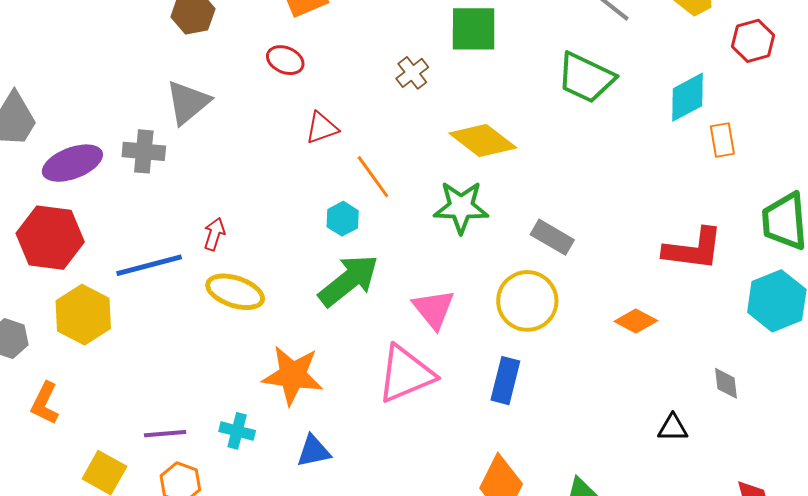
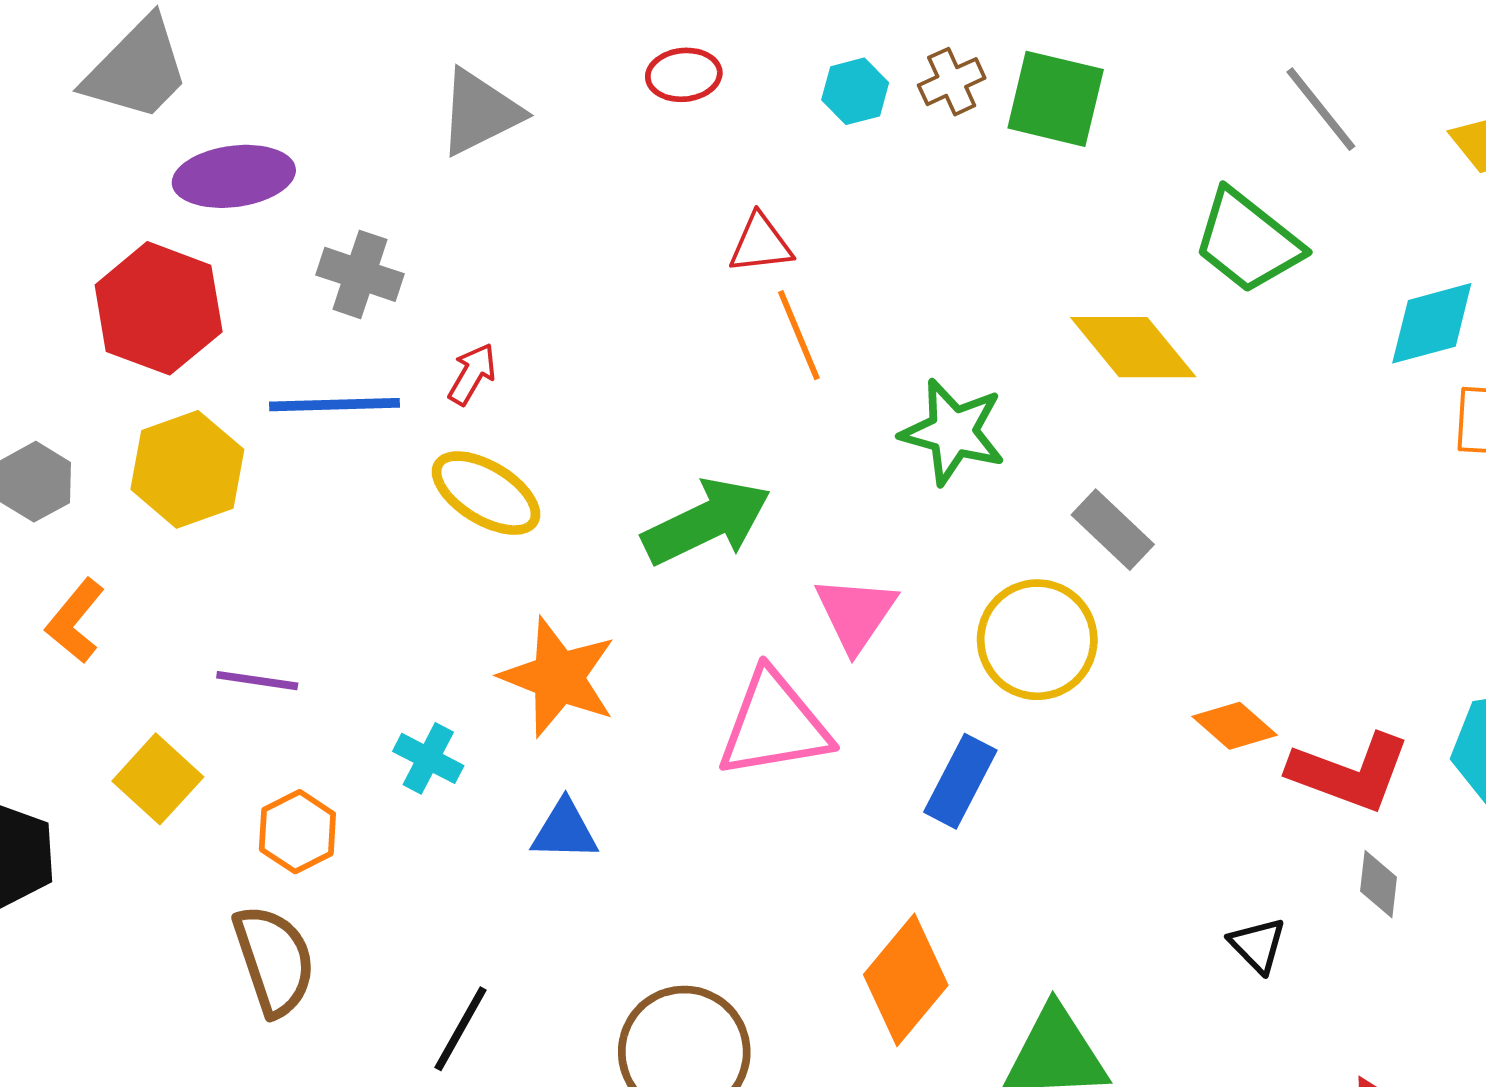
red ellipse: (285, 60) -> (684, 75), turned -42
brown cross: (412, 73) -> (952, 82), moved
red triangle: (322, 128) -> (761, 244), moved
yellow diamond: (483, 140) -> (1133, 347), moved
gray cross: (144, 151) -> (360, 274), moved
cyan hexagon: (343, 219) -> (855, 91), moved
red L-shape: (693, 249) -> (1350, 772), moved
black triangle: (673, 428) -> (1258, 945), turned 32
purple line: (165, 434) -> (257, 681), moved

